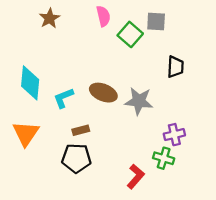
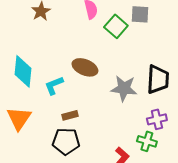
black trapezoid: (175, 67) -> (158, 79), moved, size x1.4
brown ellipse: (103, 93) -> (85, 67), moved

